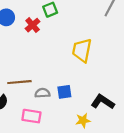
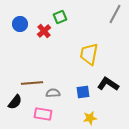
blue square: (64, 92) -> (83, 92), moved
black L-shape: (103, 102) -> (108, 84), moved

